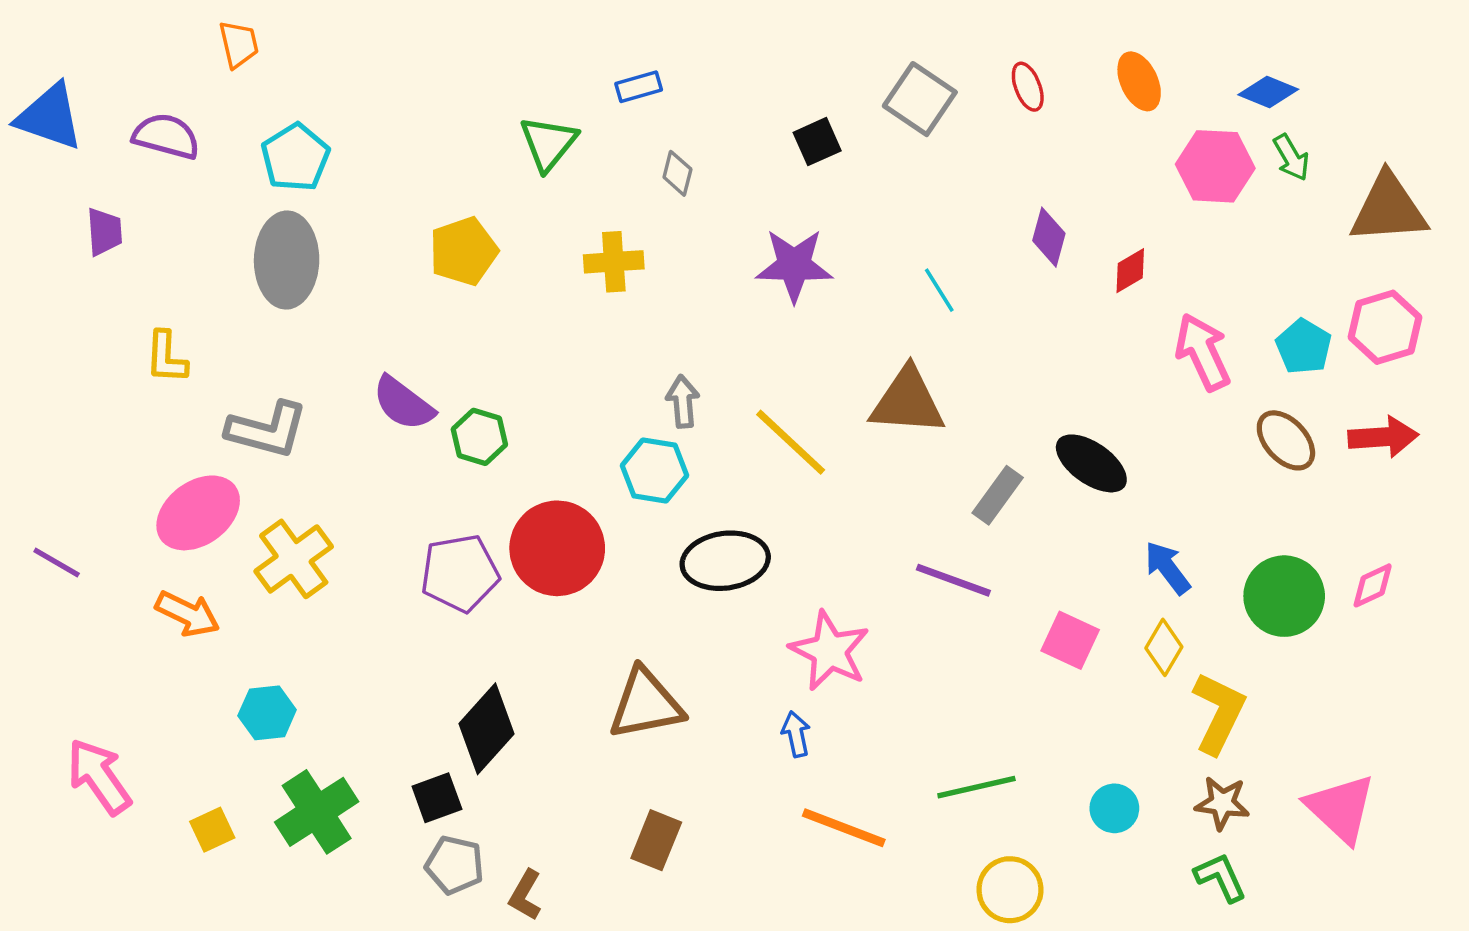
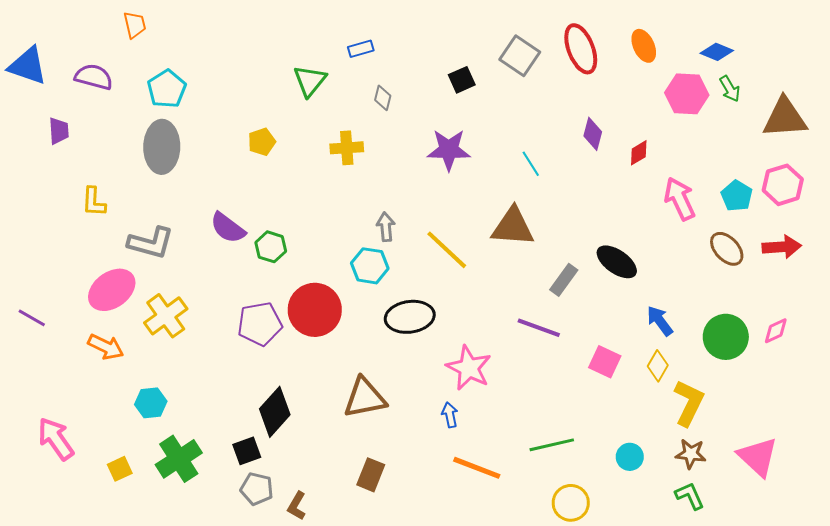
red ellipse: (1028, 87) -> (581, 49), size x1.8
yellow pentagon: (463, 251) -> (262, 142), size x0.7

